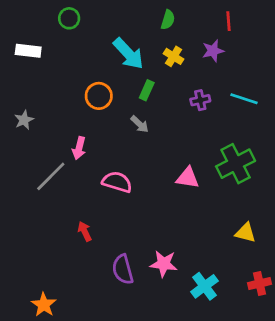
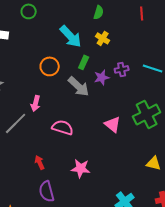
purple star: (213, 51) -> (102, 77), moved
gray arrow: (140, 124) -> (79, 86), size x1.6
pink triangle: (188, 178) -> (113, 124), turned 30
pink star: (164, 264) -> (81, 168), moved
purple semicircle: (123, 269) -> (47, 191), moved

